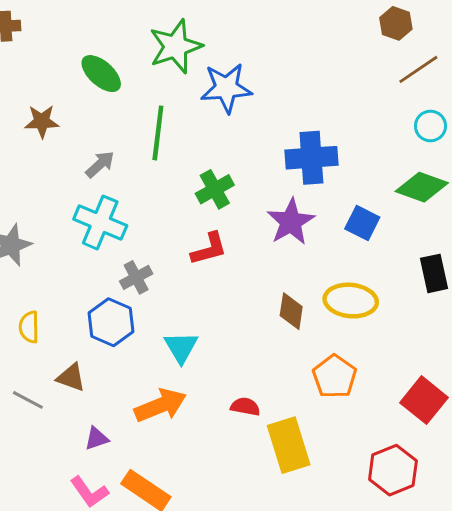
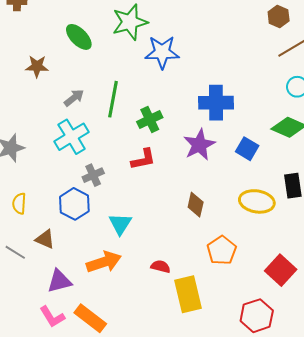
green line: (158, 133) -> (113, 99), moved
cyan cross: (100, 222) -> (72, 137), turned 32
yellow ellipse: (351, 301) -> (257, 201), moved
purple triangle: (96, 438) -> (59, 281), size x1.5

